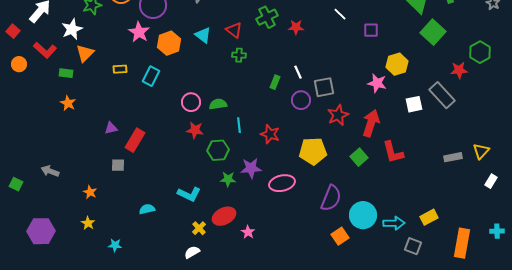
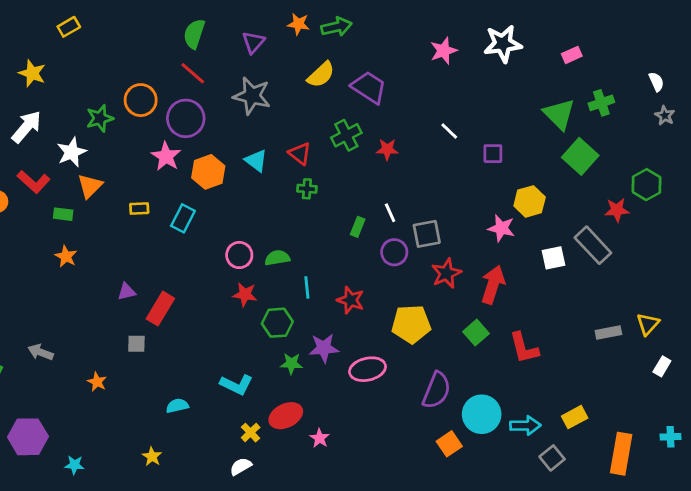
red L-shape: (393, 152) -> (524, 348), moved
yellow star: (88, 223) -> (152, 457), moved
cyan star: (115, 245) -> (74, 465), moved
gray square: (413, 246) -> (552, 458), turned 30

